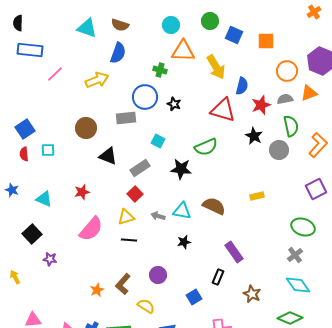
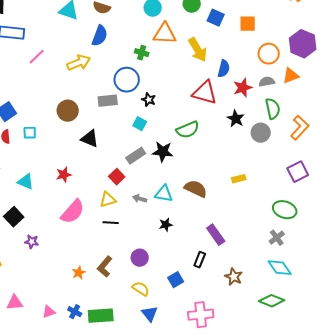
black star: (174, 104) -> (149, 100), moved
gray rectangle: (140, 168) -> (136, 156), moved
yellow semicircle: (146, 306) -> (141, 289), moved

